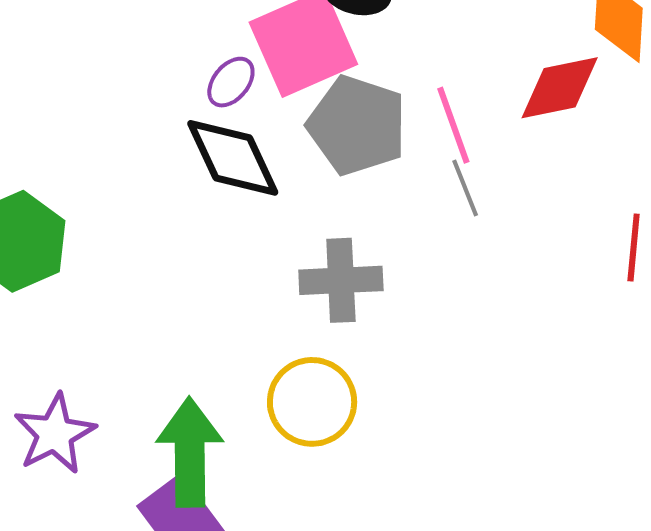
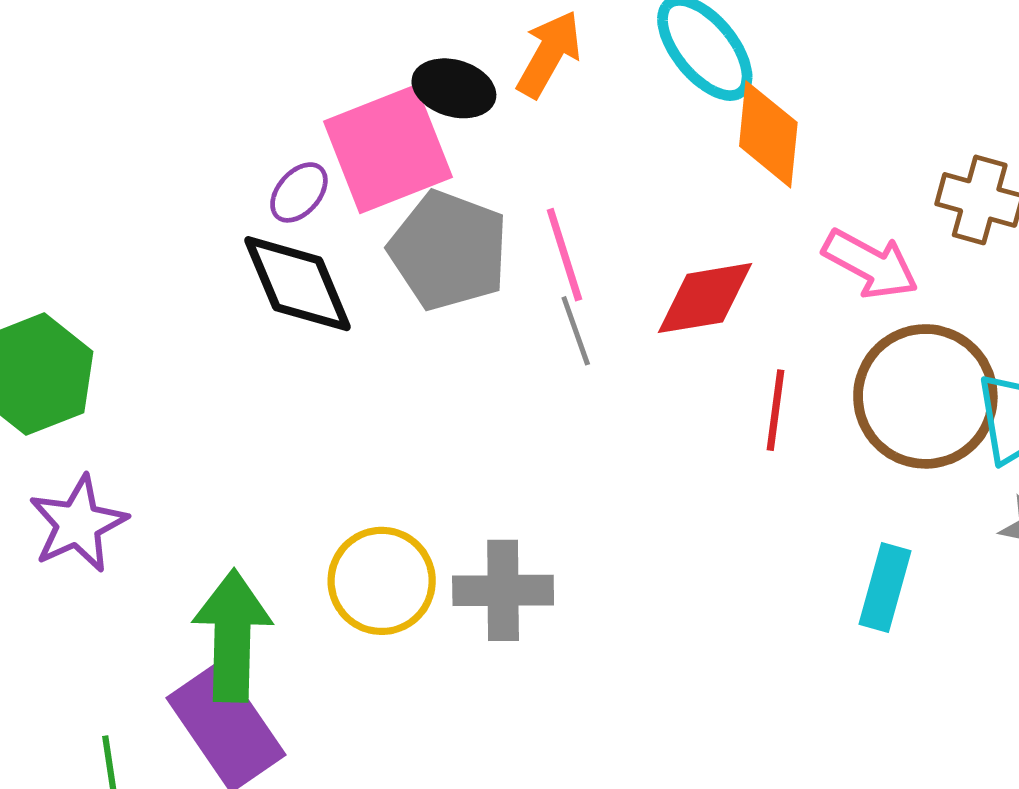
red diamond: (560, 88) -> (705, 298), moved
gray cross: (341, 280) -> (503, 590), moved
purple star: (55, 434) -> (78, 524), moved

